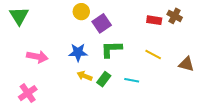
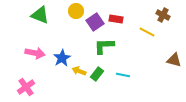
green triangle: (19, 16) -> (40, 15), moved, turned -36
red rectangle: (154, 20) -> (116, 19), moved
blue star: (78, 52) -> (62, 58), moved, turned -30
yellow line: (153, 54) -> (147, 32), moved

